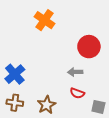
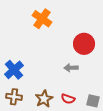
red semicircle: (77, 93) -> (68, 99), moved

